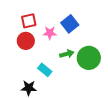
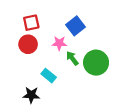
pink star: (50, 33) -> (59, 43), moved
green arrow: (67, 54) -> (72, 58), turned -112

